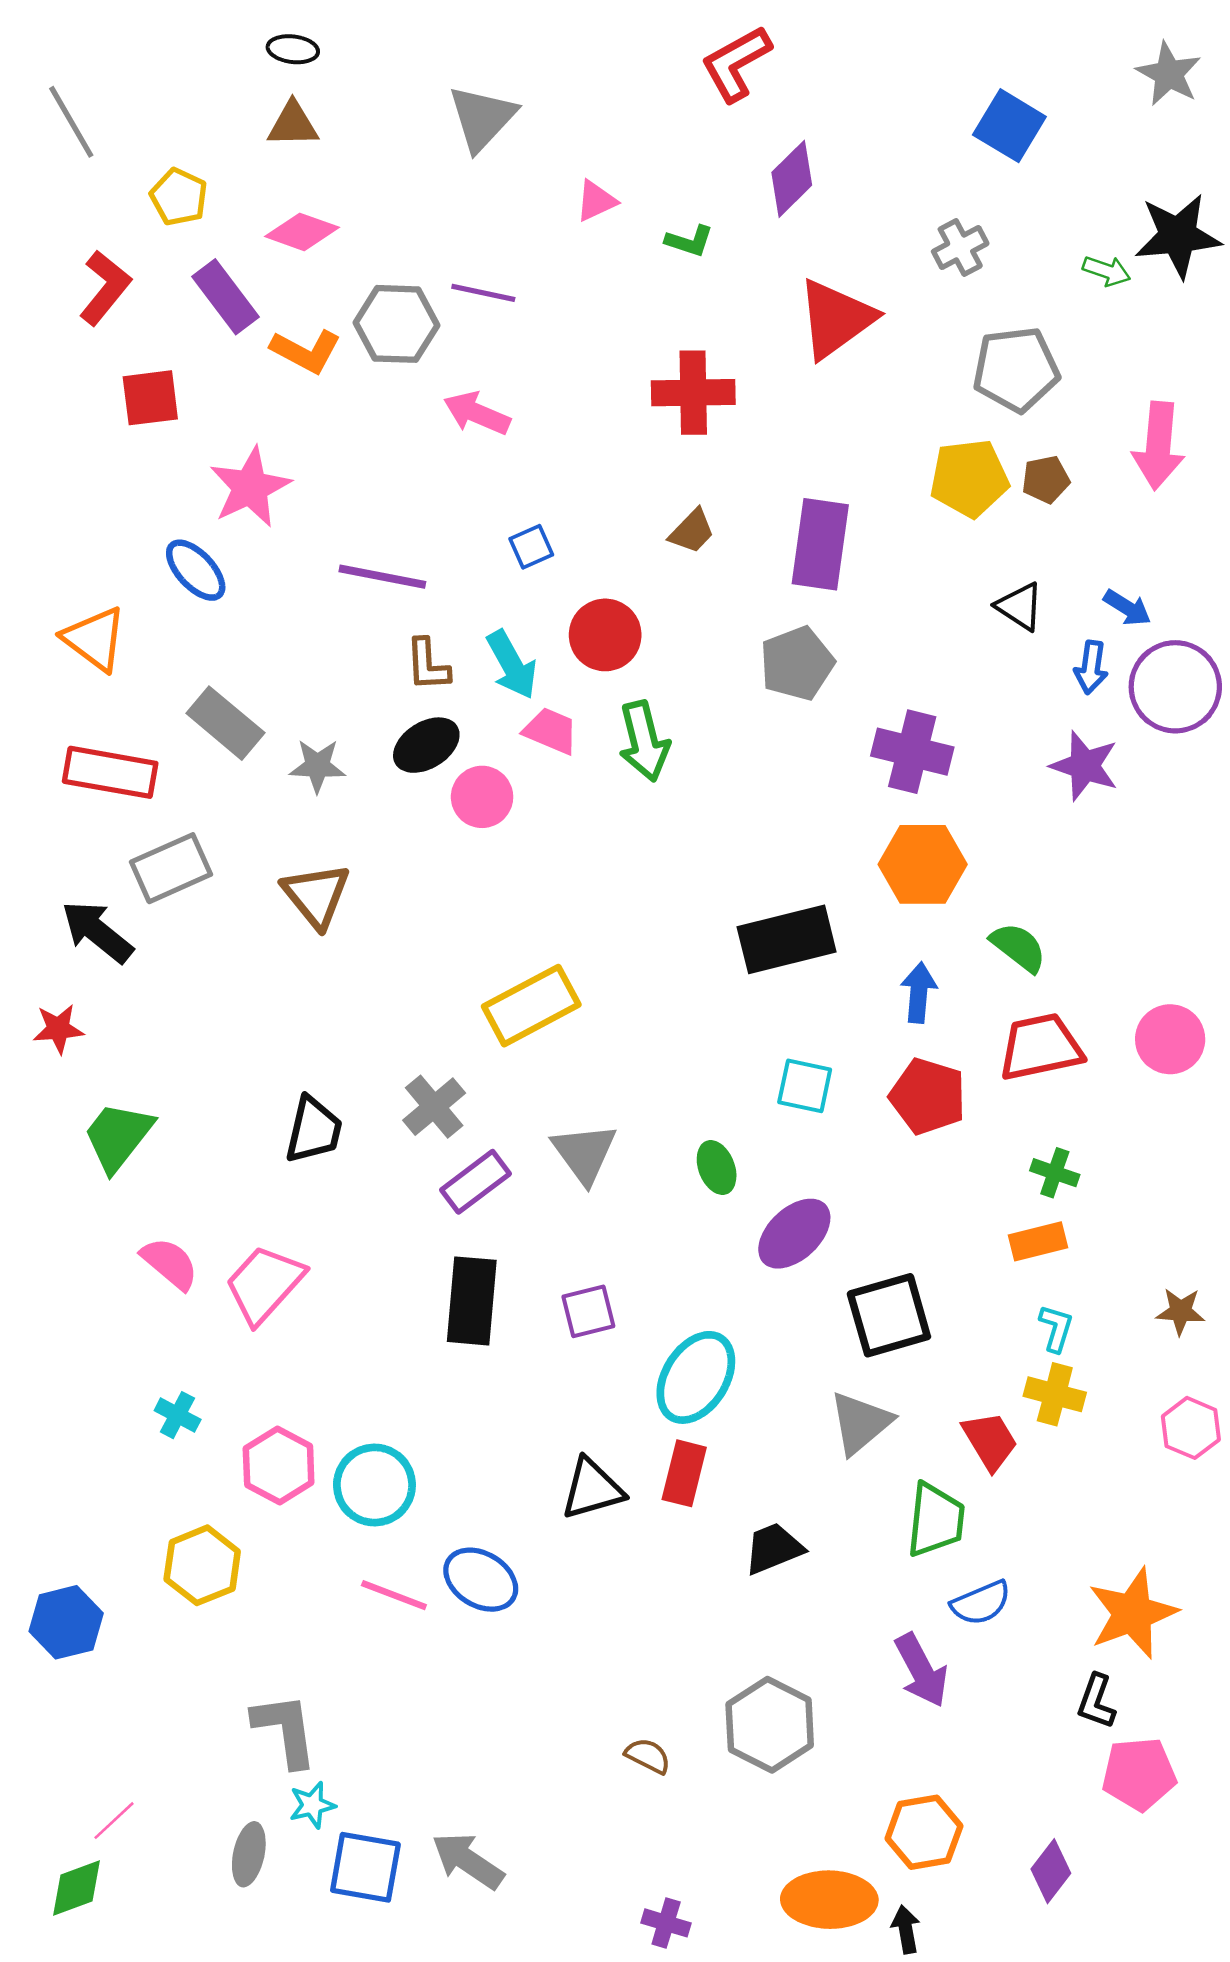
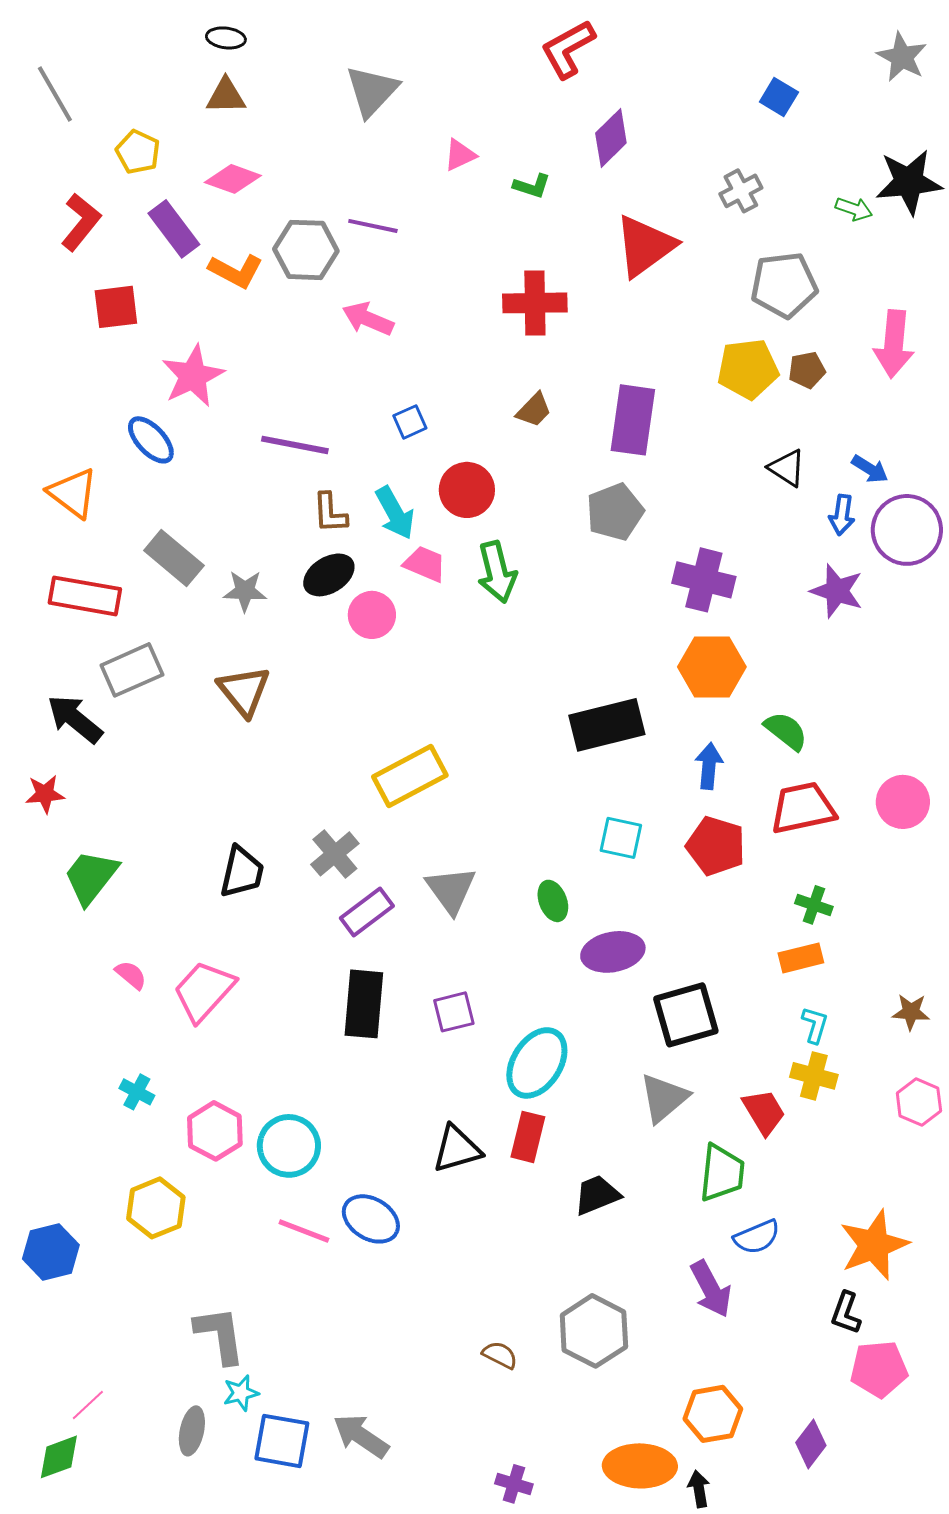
blue square: (1009, 126) -> (779, 97), size x0.7
purple ellipse: (794, 1234) -> (613, 952), turned 32
pink semicircle: (170, 1263) -> (131, 975), size x0.7

